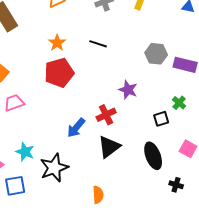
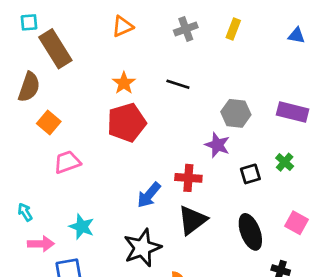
gray hexagon: (156, 54) -> (236, 113), moved
red cross: (106, 115) -> (188, 178), turned 30
black square: (161, 119) -> (250, 174), moved
black star: (54, 168) -> (142, 248), moved

